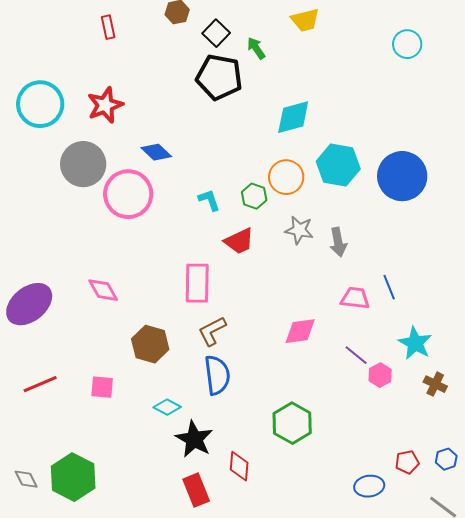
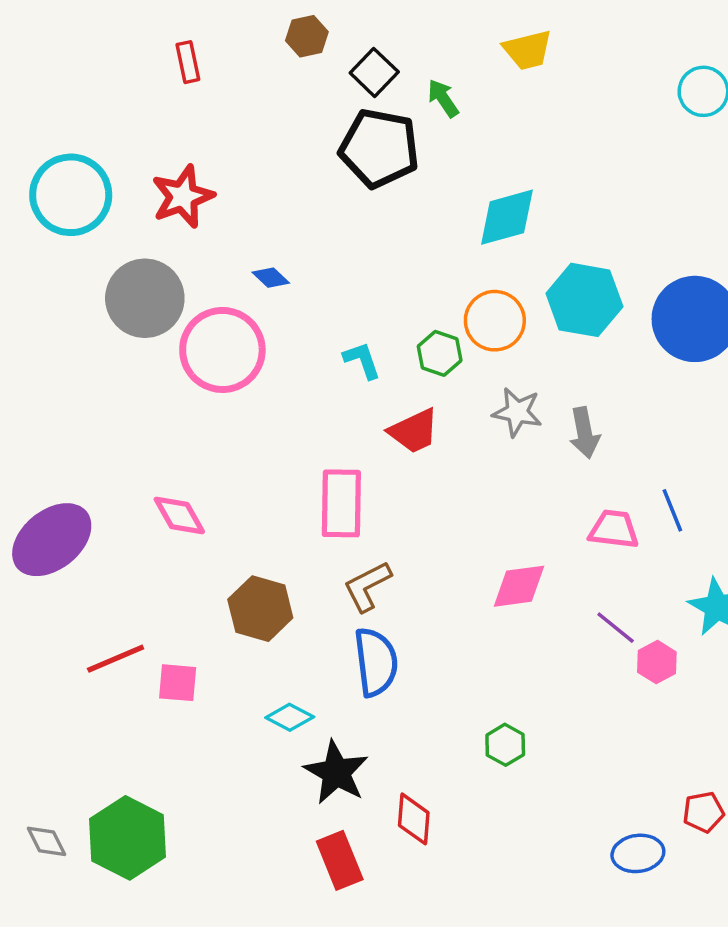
blue diamond: (156, 152) -> (271, 278), size x0.7
red line: (40, 384) -> (116, 659), moved
green hexagon: (292, 423) -> (505, 745), size x0.6

